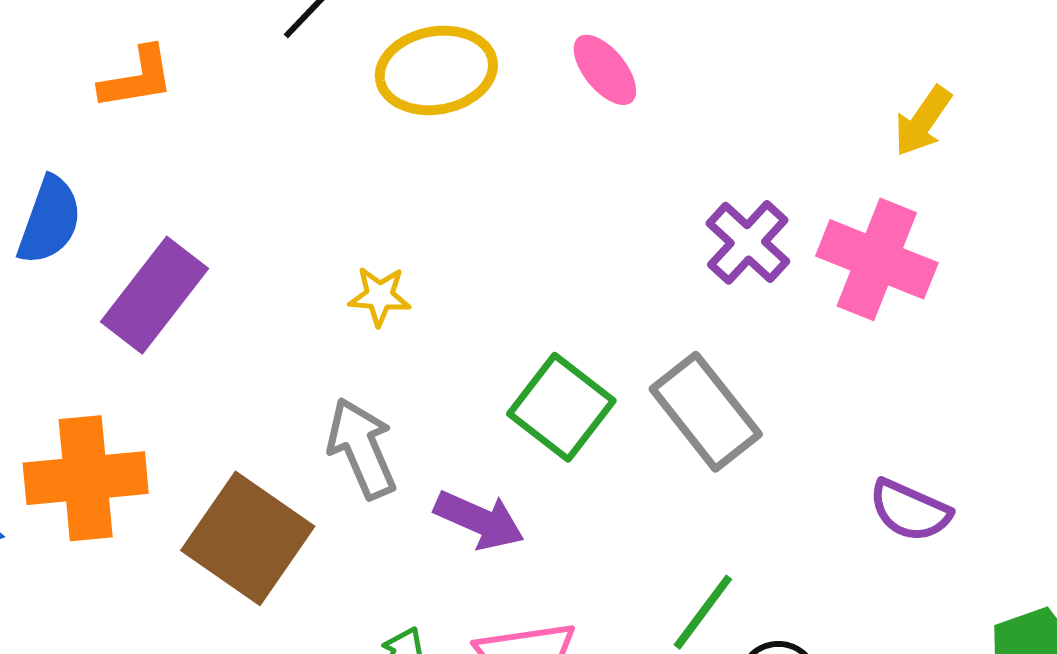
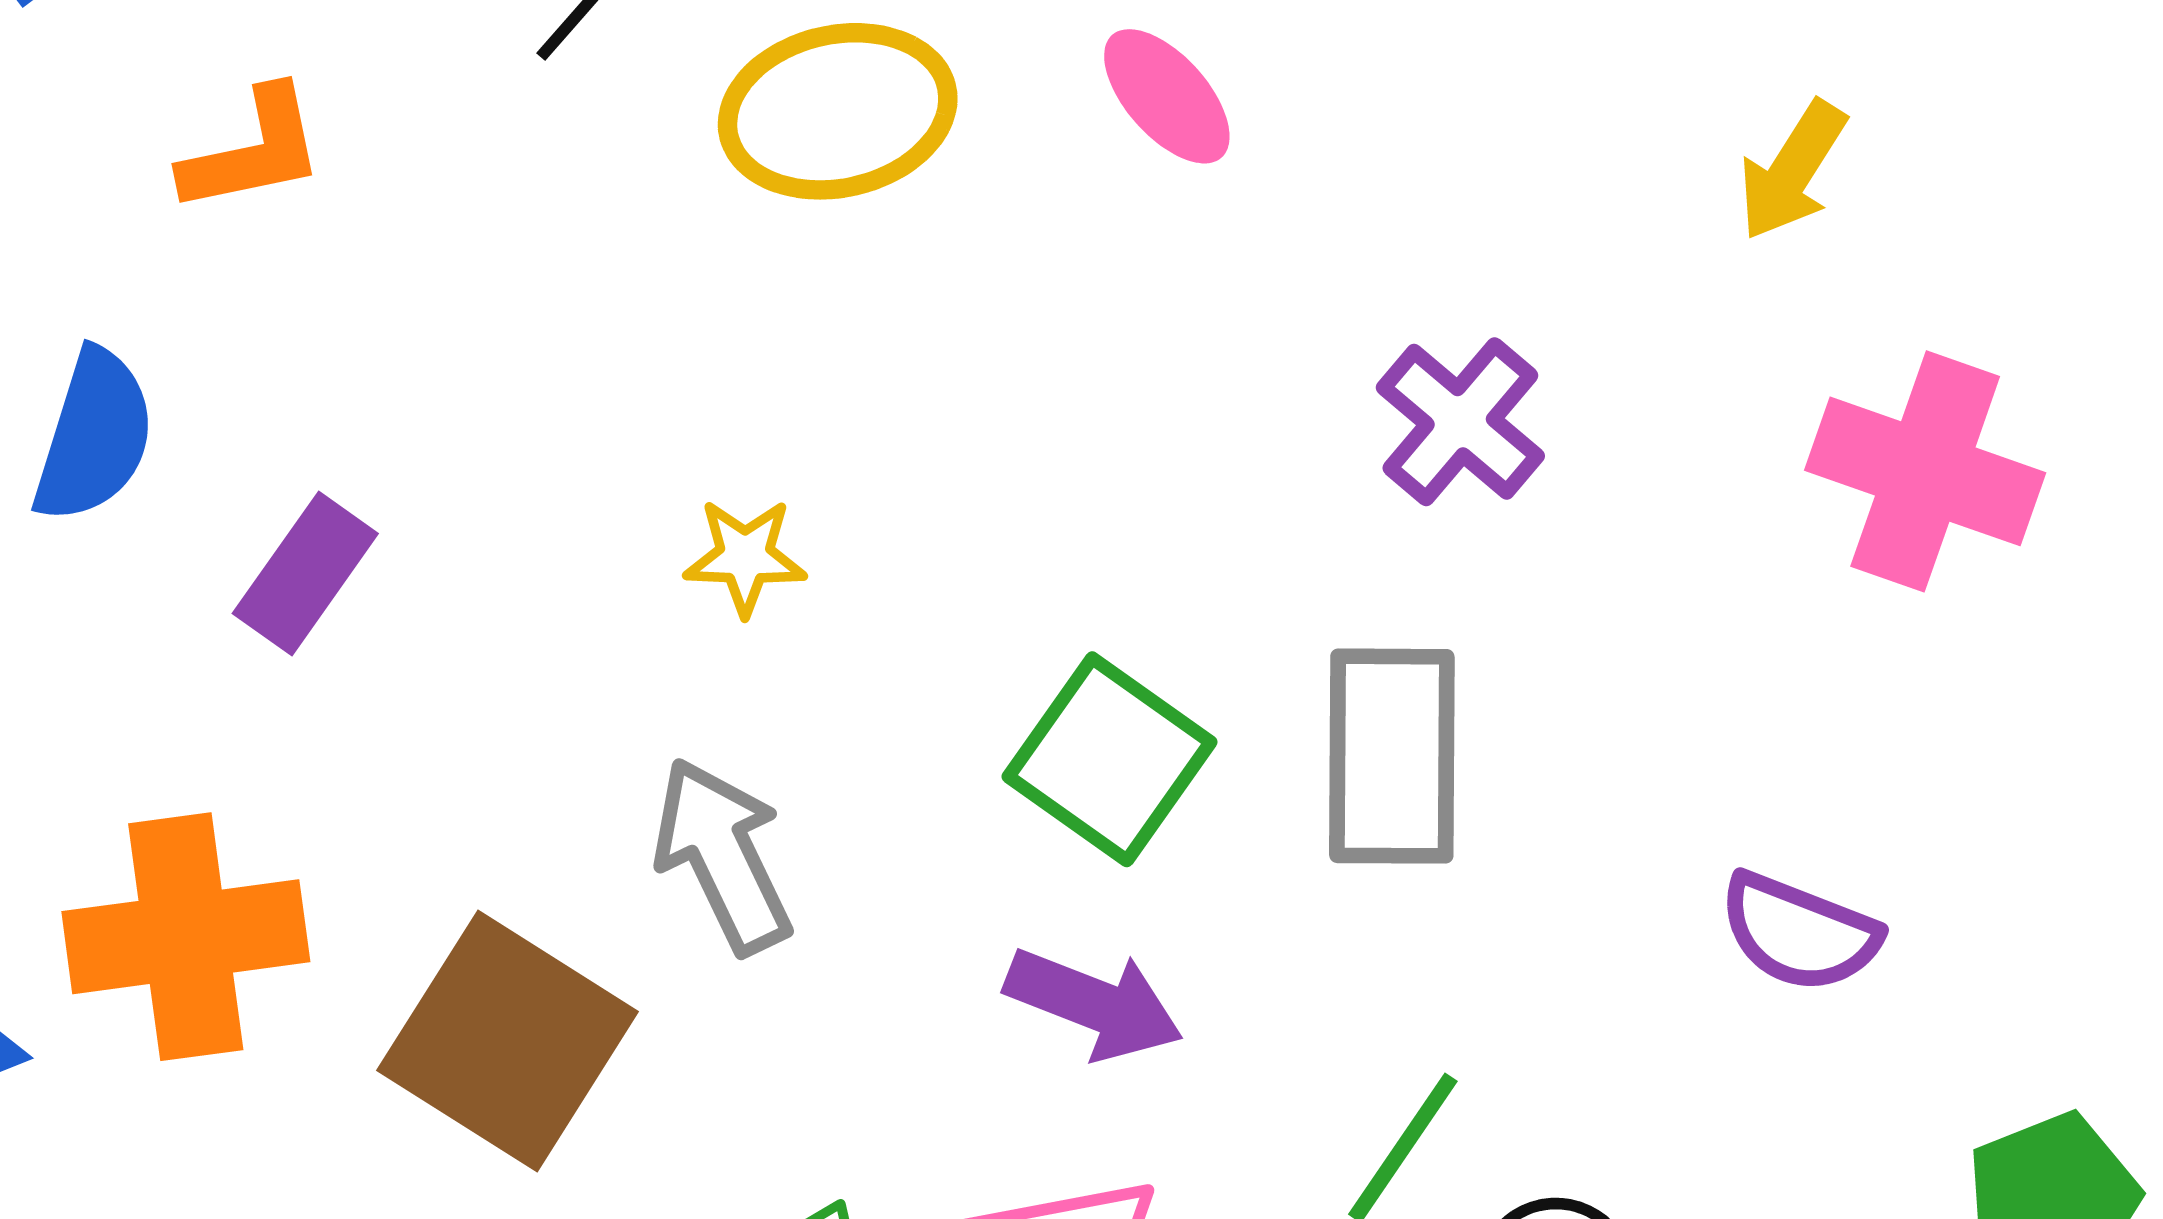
pink cross: (877, 259) -> (1925, 471), moved
purple rectangle: (154, 295) -> (305, 573), size x0.7
gray rectangle: (706, 412) -> (1392, 756), turned 41
purple arrow: (479, 520) -> (1094, 1004), moved

